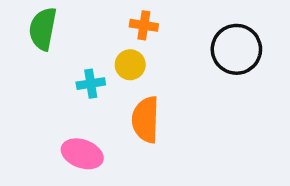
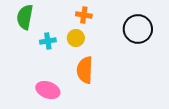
cyan cross: (91, 84) -> (48, 41), moved

